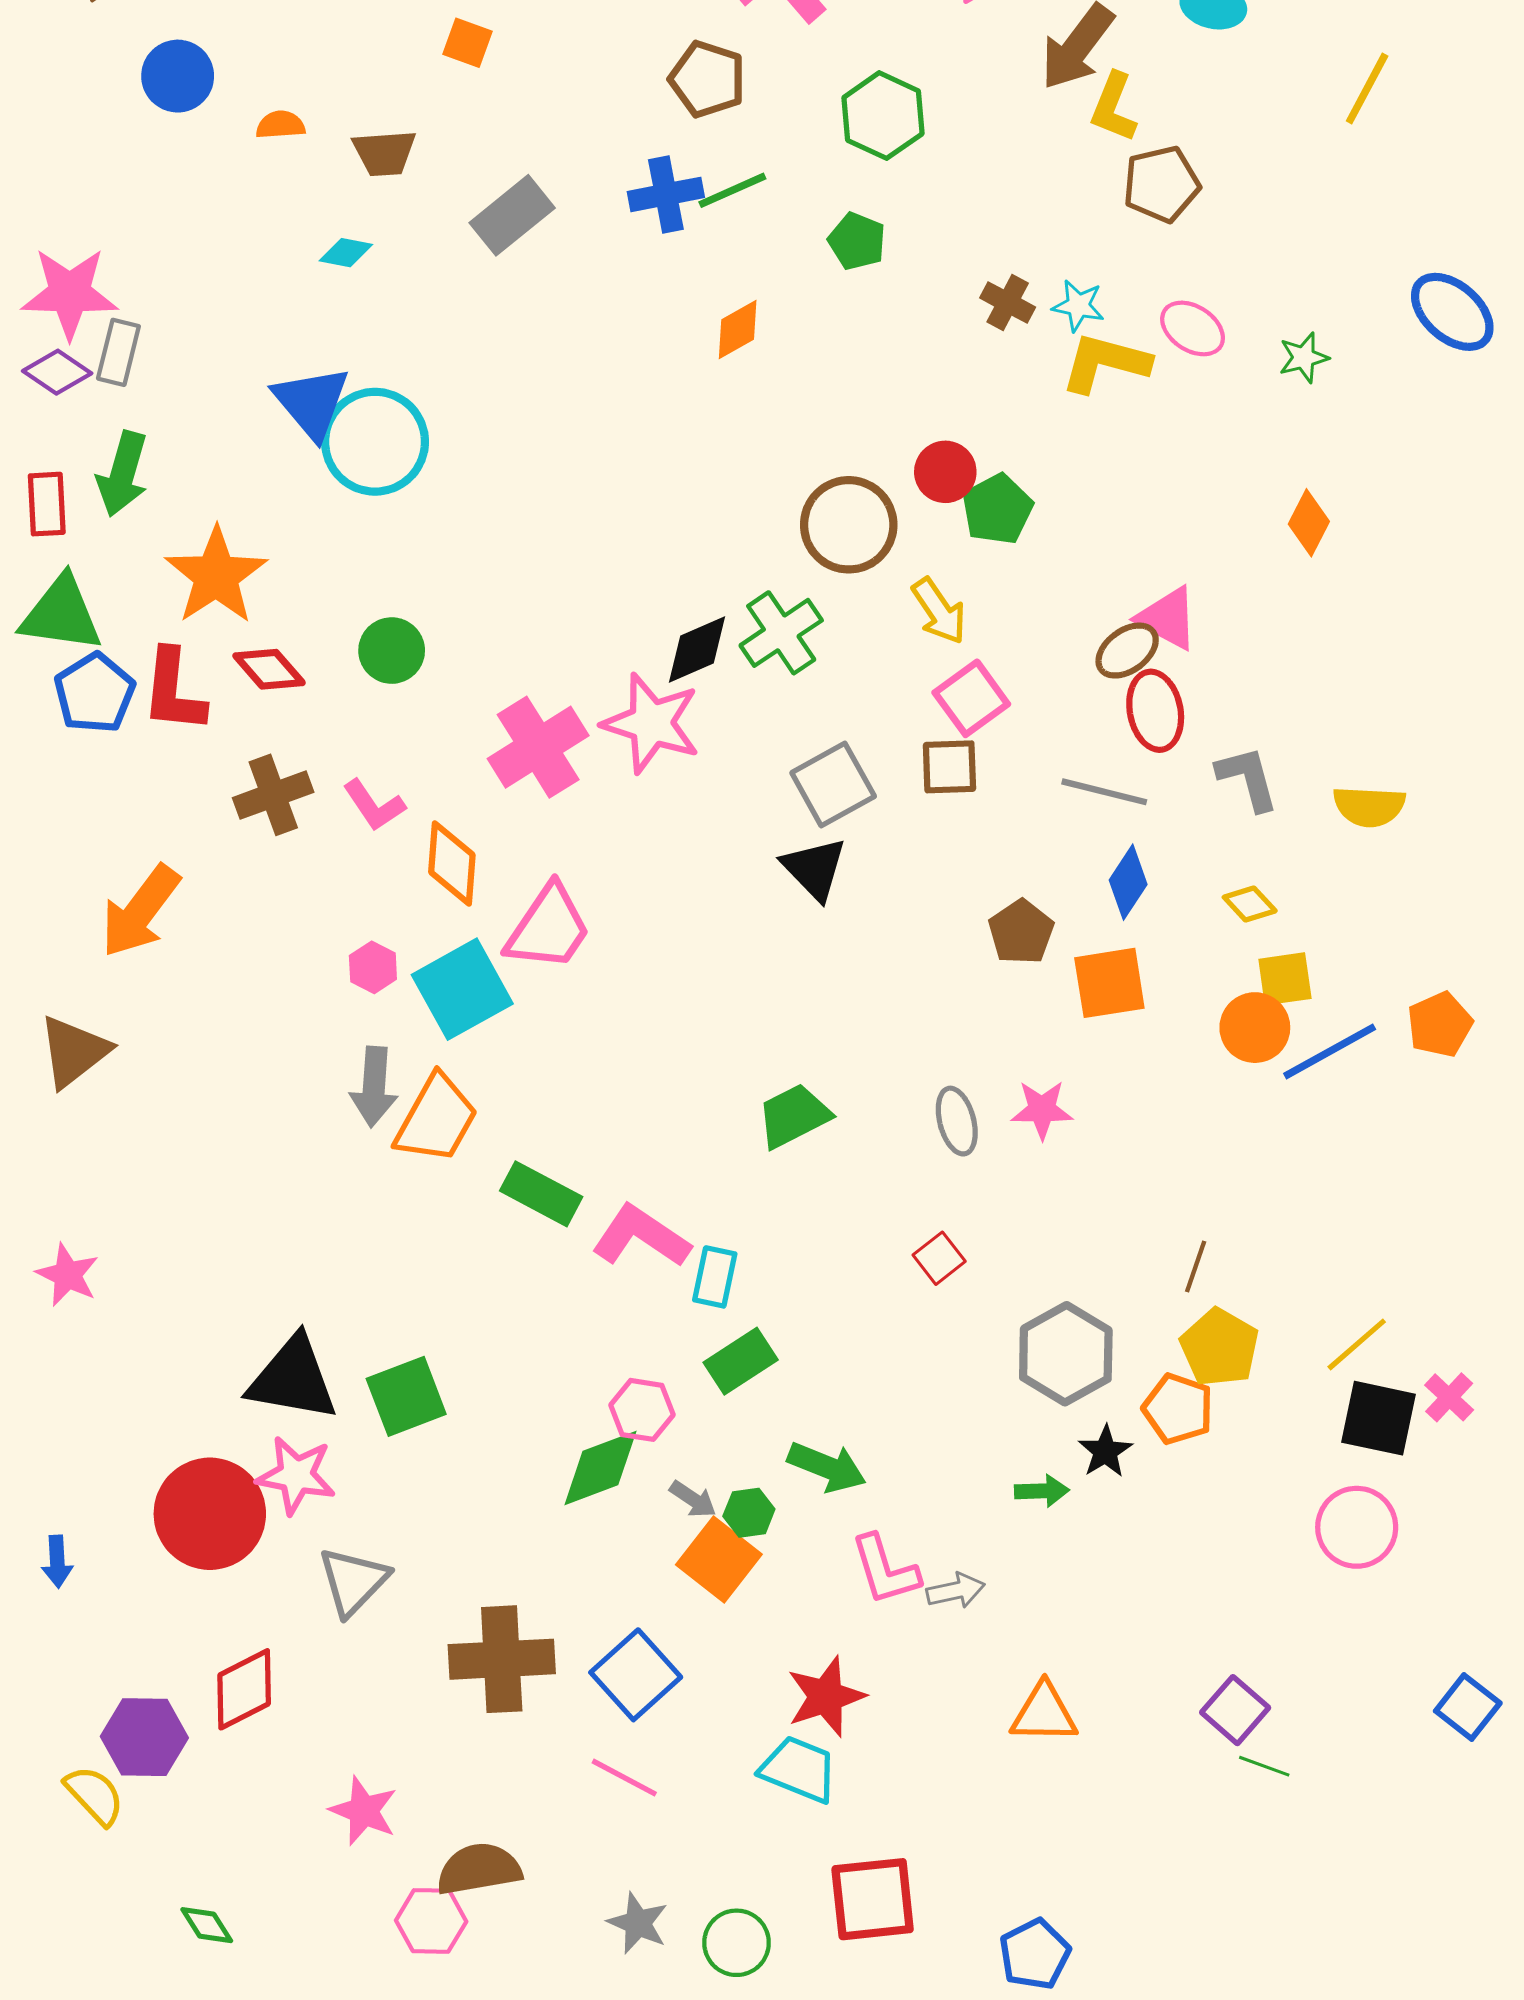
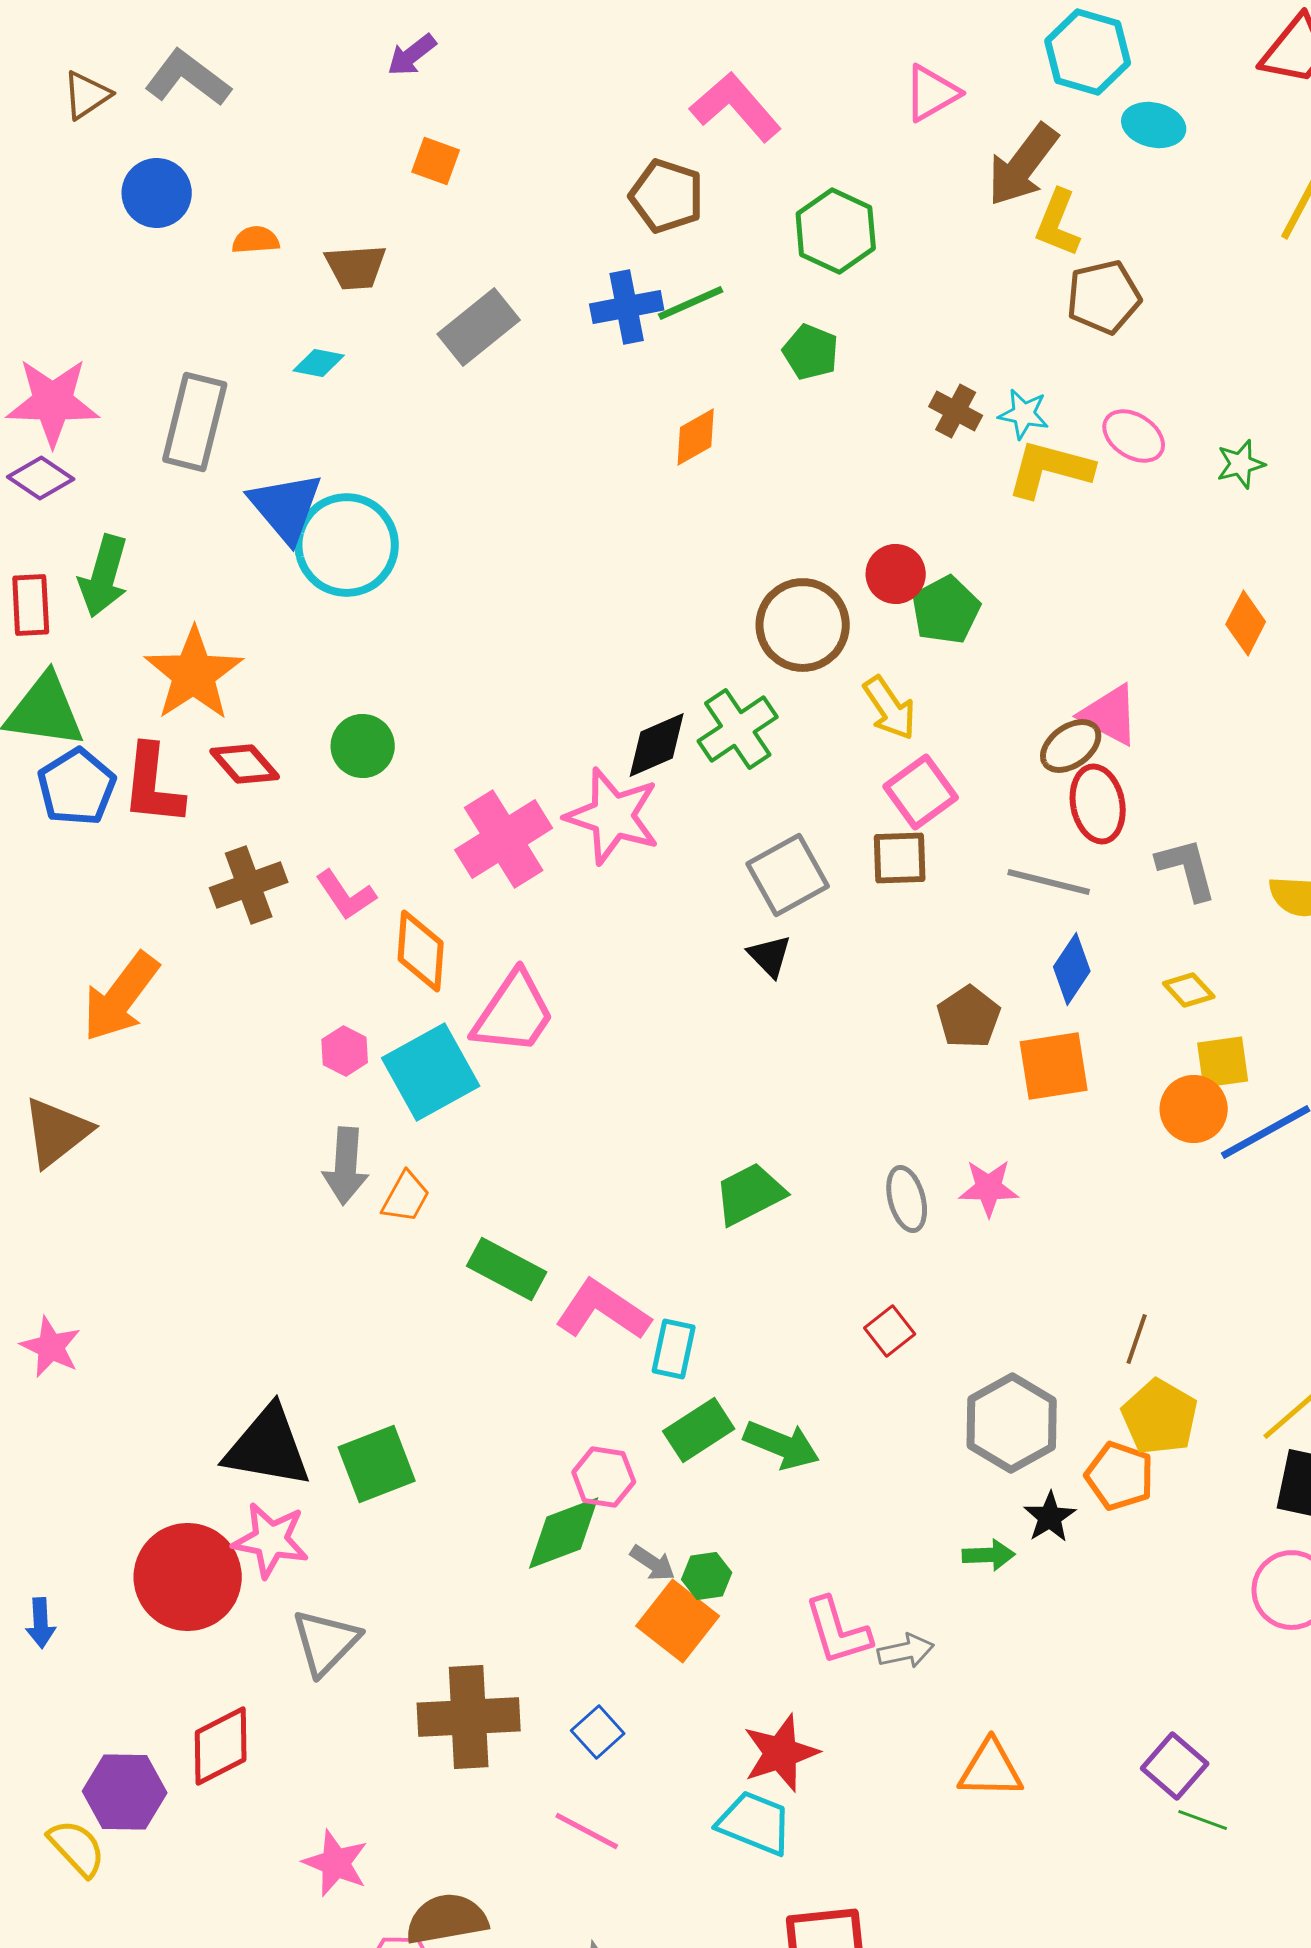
gray rectangle: (118, 352) -> (195, 422), moved, size x1.5
black triangle: (814, 869) -> (770, 956), size x0.7
orange trapezoid: (436, 1119) -> (406, 1197), size x0.6
green arrow: (827, 1467) -> (782, 1445), moved
blue square: (636, 1675) -> (598, 1732), size x0.6

